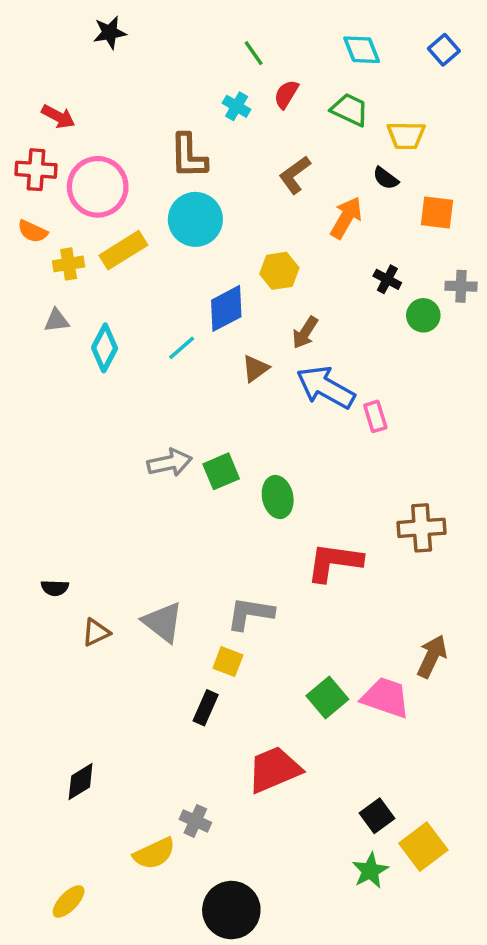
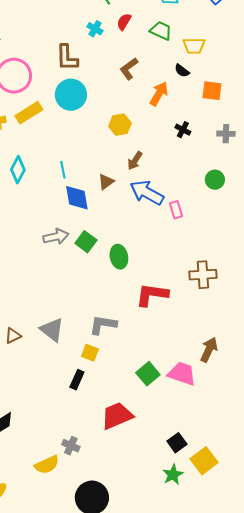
blue diamond: (226, 308) -> (77, 198), moved, turned -72
green circle: (423, 315) -> (215, 180), moved
cyan line: (182, 348) -> (63, 170), turned -60
green square: (221, 471) -> (86, 242), turned -30

